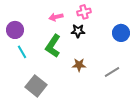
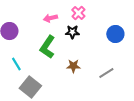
pink cross: (84, 12) -> (78, 13), turned -32
cyan line: (22, 52) -> (16, 64), moved

